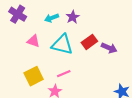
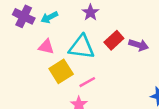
cyan arrow: (52, 18) -> (49, 17), moved
yellow square: (34, 76) -> (61, 71), moved

